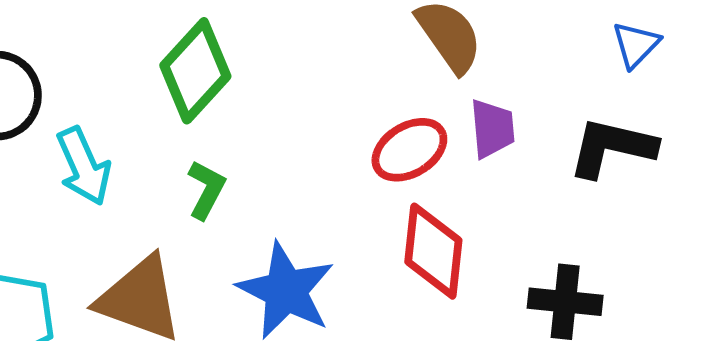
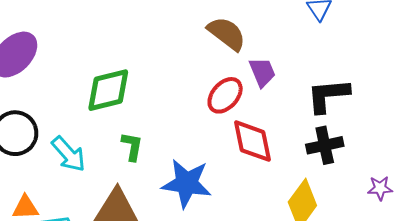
green diamond: (195, 71) -> (108, 90), turned 51
black L-shape: (612, 147) -> (328, 95), moved

